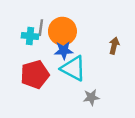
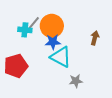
gray line: (41, 28) -> (34, 23), turned 32
red pentagon: (35, 74) -> (16, 66), moved

